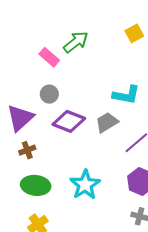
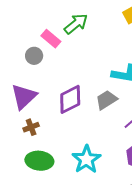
gray circle: (49, 94) -> (34, 56), moved
purple diamond: (69, 121) -> (70, 99), turned -48

